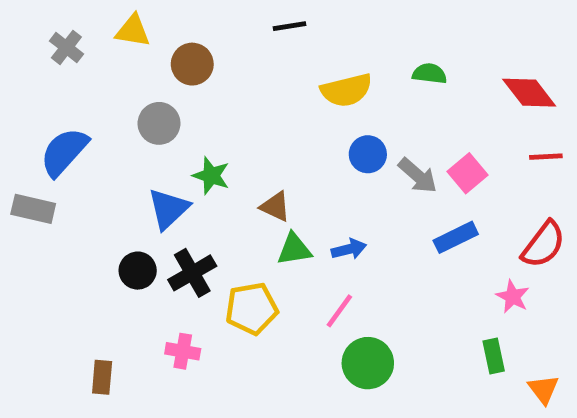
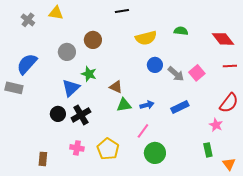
brown circle: (192, 64) -> (93, 40), moved
blue rectangle: (456, 237) -> (180, 107), moved
yellow pentagon: (252, 309) -> (108, 149), moved, turned -30

